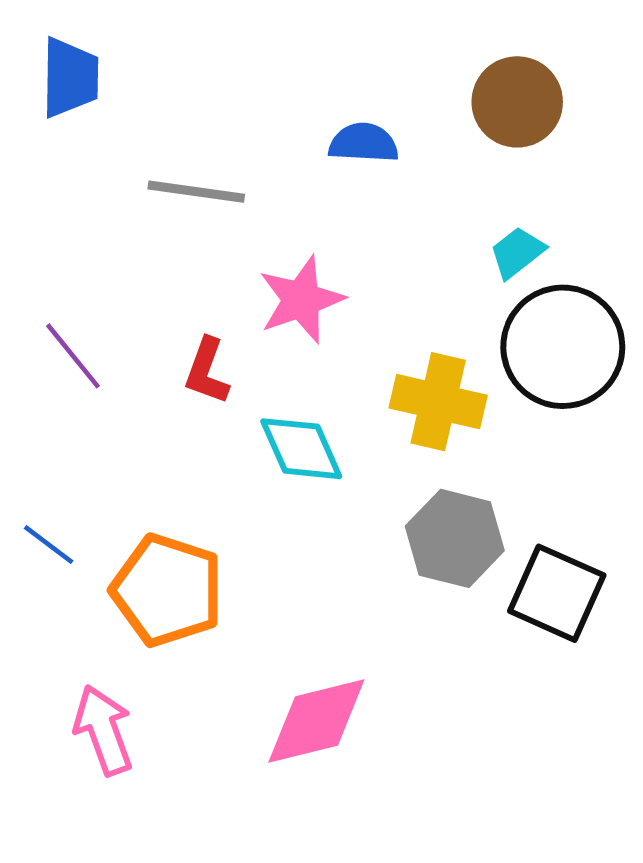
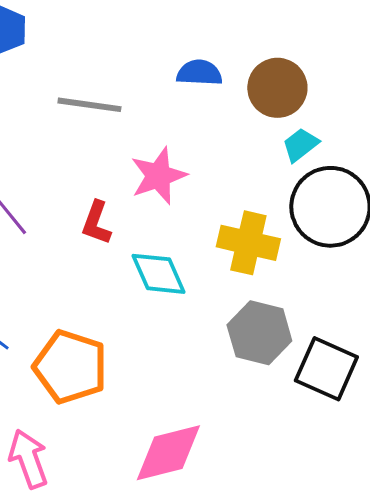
brown circle: (517, 102) -> (277, 88), moved

